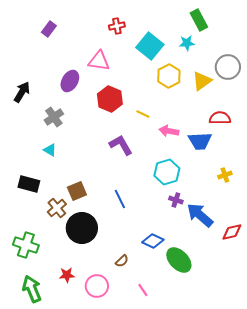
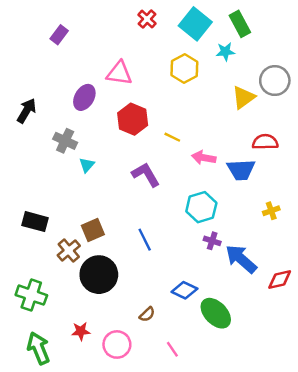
red cross: (117, 26) -> (147, 19), moved, turned -35
cyan square: (150, 46) -> (195, 24), moved
yellow hexagon: (169, 76) -> (184, 68), moved
gray cross: (54, 117) -> (65, 141), turned -30
cyan triangle: (50, 150) -> (87, 165), moved, turned 40

